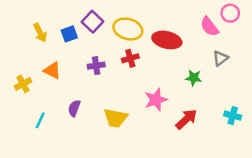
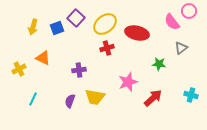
yellow ellipse: (128, 29) -> (105, 24), turned -55
yellow arrow: (40, 33) -> (33, 27), turned 42
purple cross: (96, 66) -> (79, 70), moved
purple semicircle: (74, 108) -> (70, 101), moved

